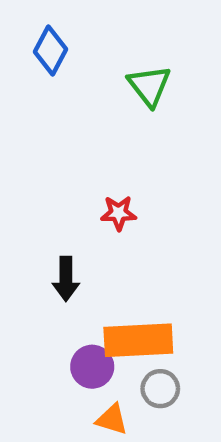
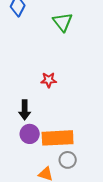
purple circle: (92, 367) -> (30, 134), moved

